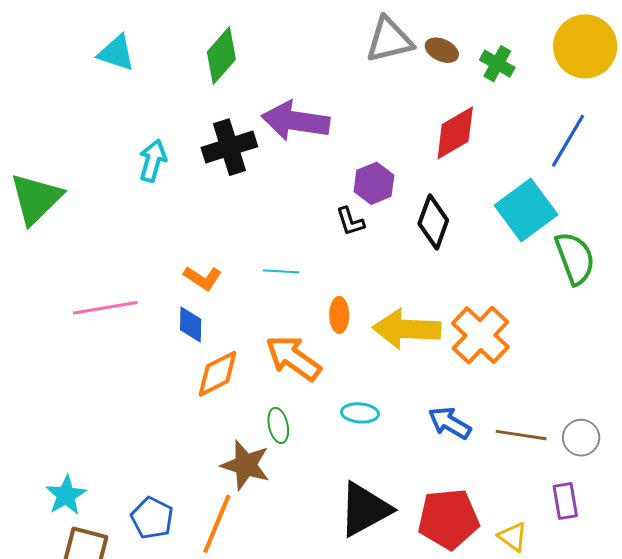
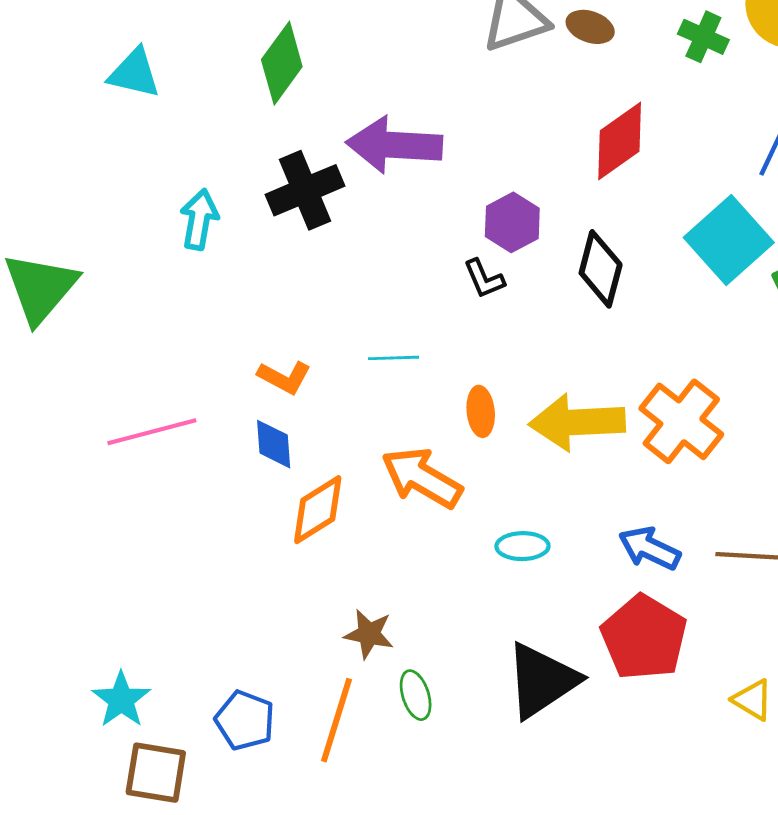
green cross: (497, 64) -> (703, 37), moved
green ellipse: (278, 425) -> (416, 695), moved
brown star: (246, 465) -> (369, 634), size x0.7
red pentagon: (448, 519) -> (644, 637), moved, turned -30

